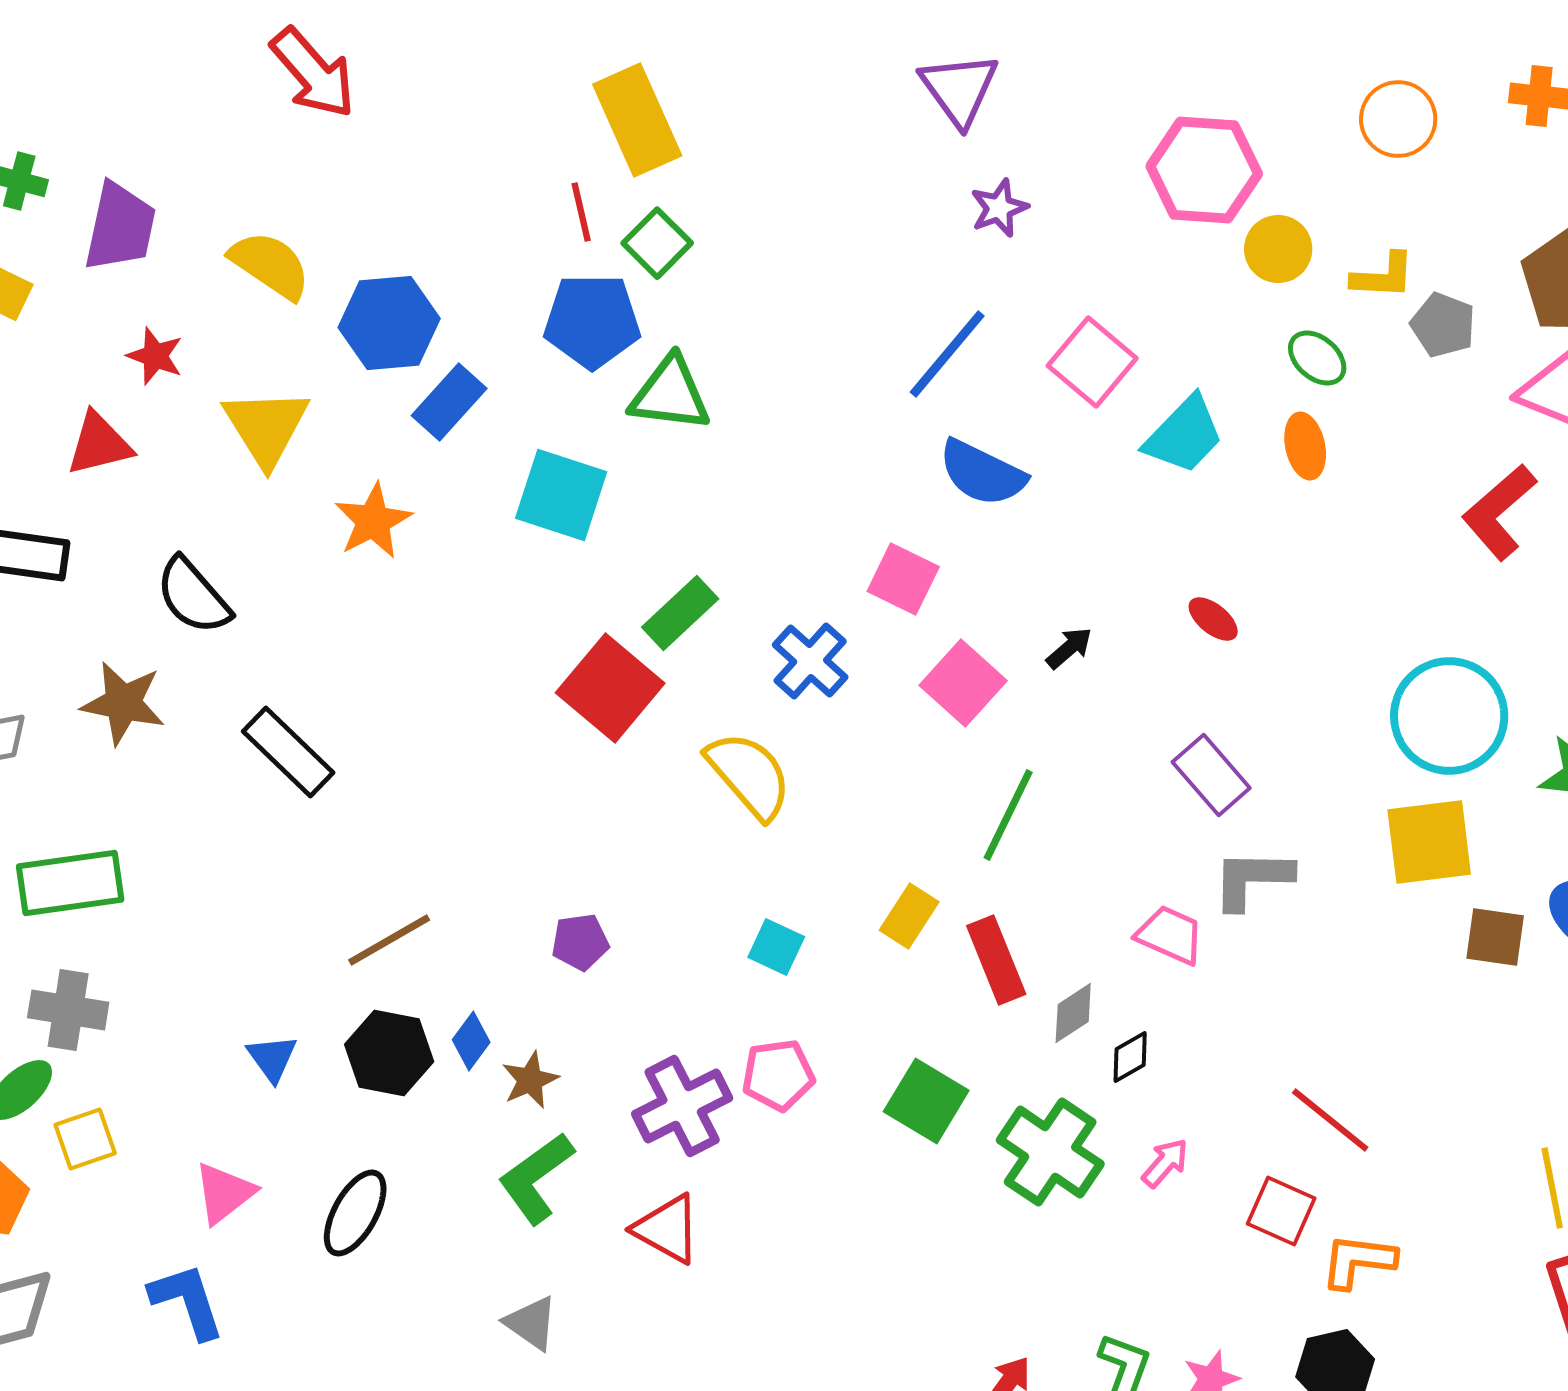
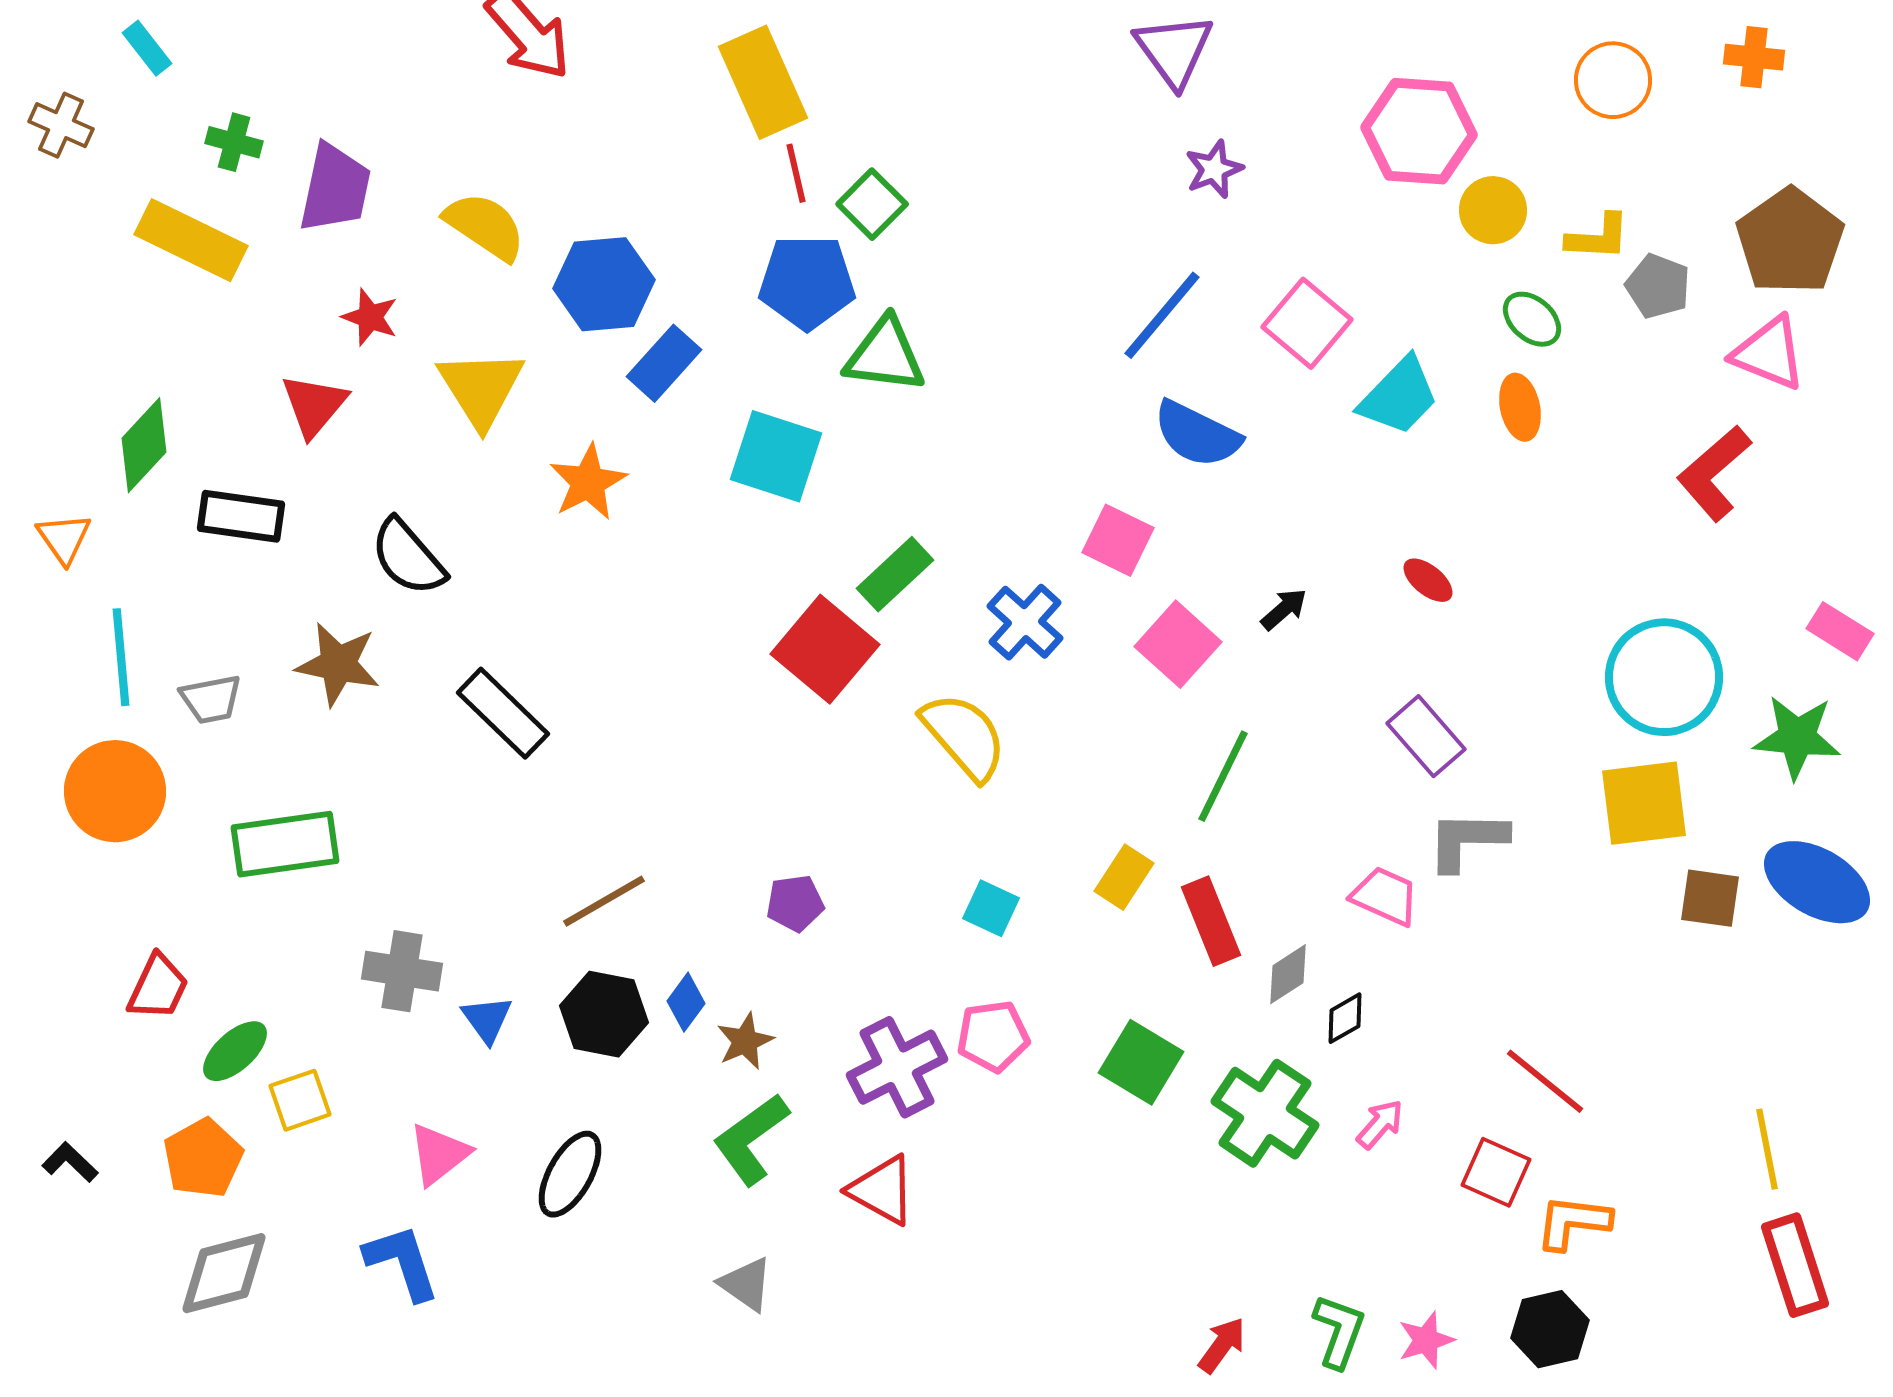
yellow rectangle: (637, 120) -> (763, 82), moved
red triangle: (99, 444) -> (314, 405), turned -36
gray cross: (68, 1010) -> (402, 971), moved

